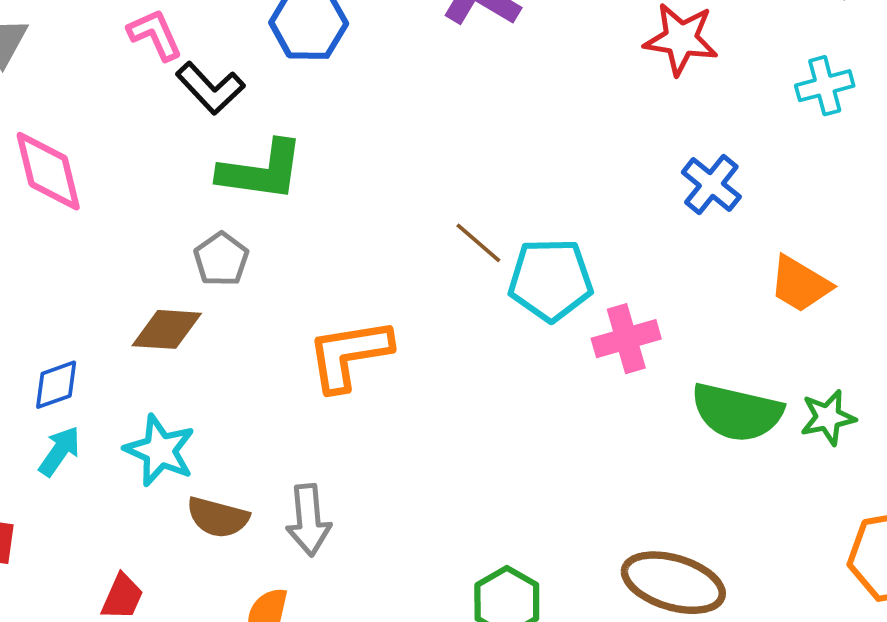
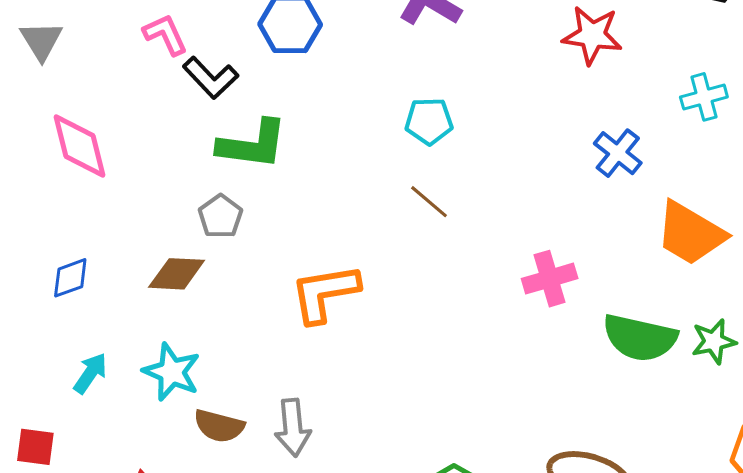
cyan cross: (825, 86) -> (704, 97), moved
cyan pentagon: (551, 280) -> (429, 121), moved, size x0.7
orange trapezoid: (800, 284) -> (690, 233), size x1.4
blue diamond: (56, 385) -> (70, 278), moved

